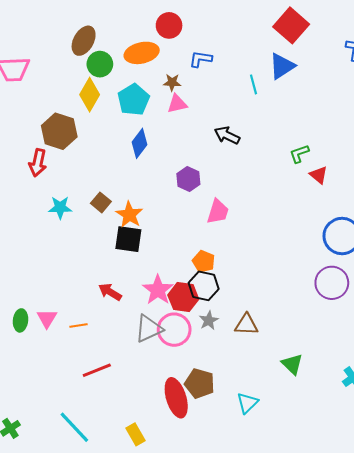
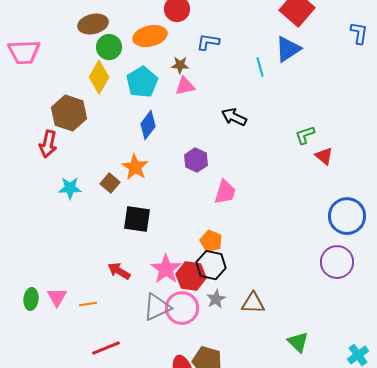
brown ellipse: (84, 41) -> (93, 24), turned 48
orange star: (129, 215) -> (135, 167), moved

